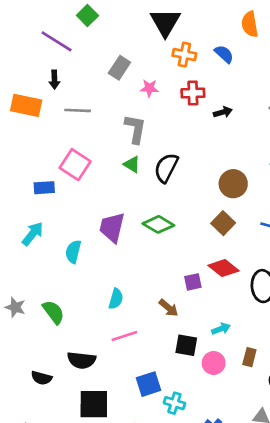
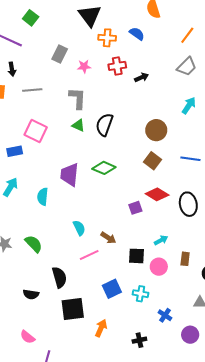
cyan semicircle: (116, 299) -> (79, 228), turned -35
brown arrow: (169, 308) -> (108, 238), moved
black semicircle: (82, 360) -> (59, 277), turned -105
cyan cross: (174, 403) -> (141, 294), moved

